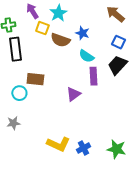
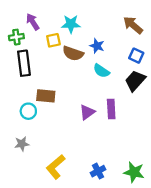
purple arrow: (32, 11) -> (33, 22), moved
cyan star: (58, 13) -> (71, 24), turned 30
yellow square: (42, 28) -> (53, 40), turned -32
purple rectangle: (93, 76) -> (111, 109), moved
yellow L-shape: (58, 144) -> (56, 167), moved, turned 115

